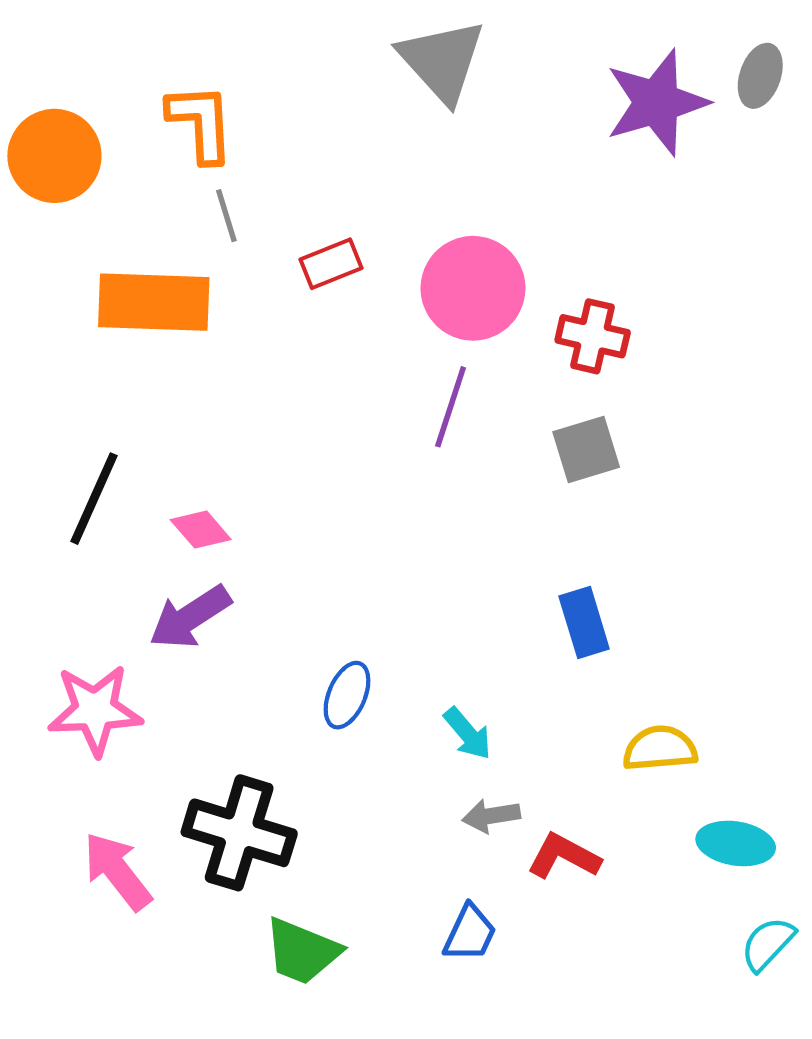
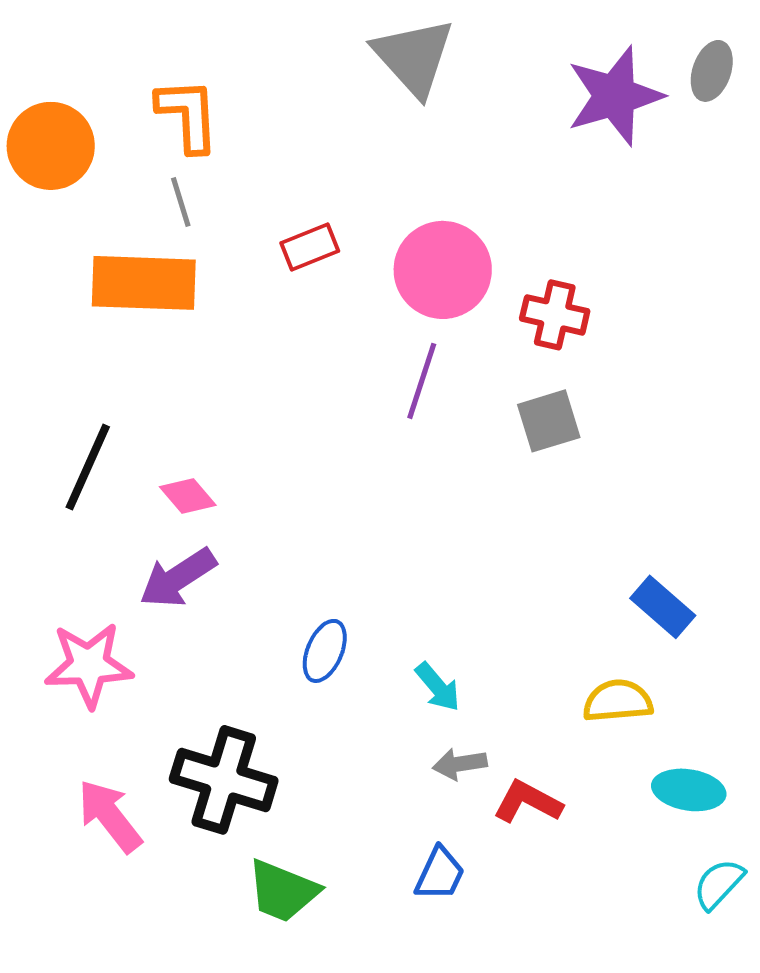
gray line: (226, 216) -> (181, 202), moved
blue rectangle: (584, 622) -> (663, 607), moved, turned -32

